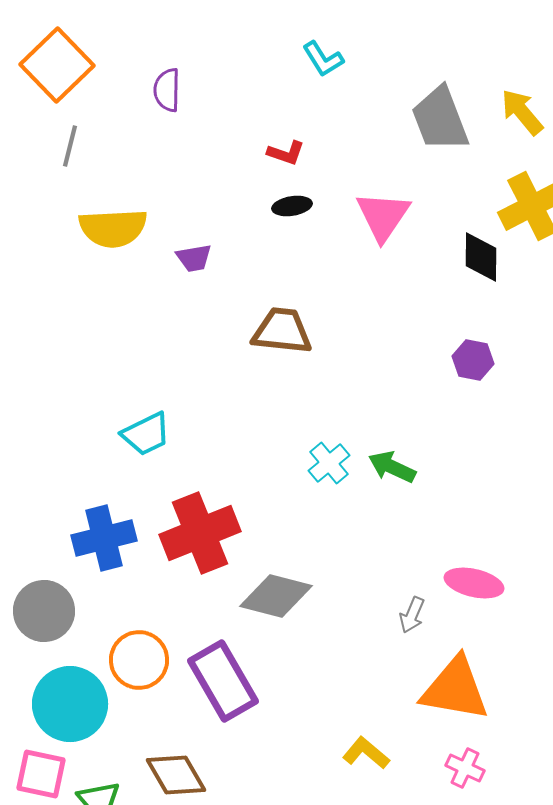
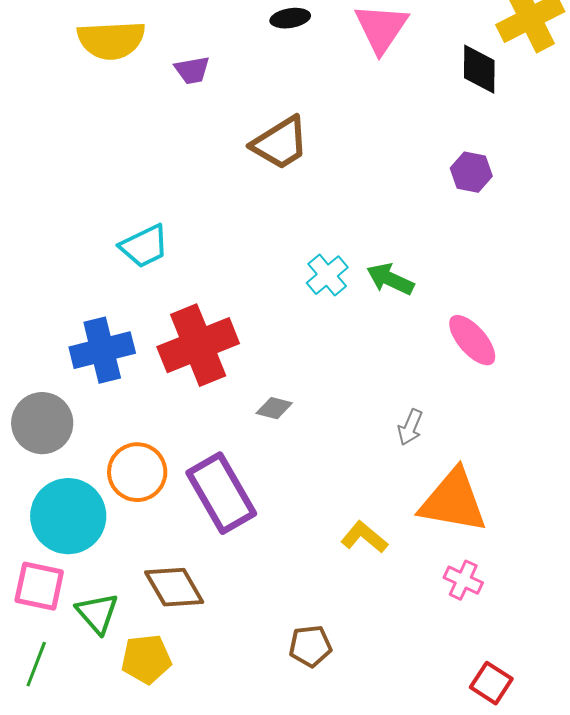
brown trapezoid: (282, 331) -> (280, 143), turned 142
pink ellipse: (474, 583) -> (472, 340), moved, turned 36
gray diamond: (276, 596) -> (274, 408), size x0.5
yellow L-shape: (366, 753) -> (364, 537), moved

